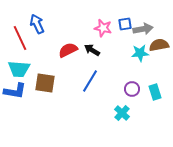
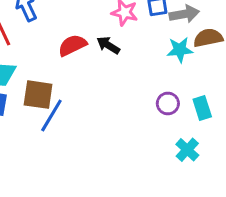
blue line: (90, 81) -> (51, 115), moved
cyan cross: (122, 113) -> (187, 150), moved

